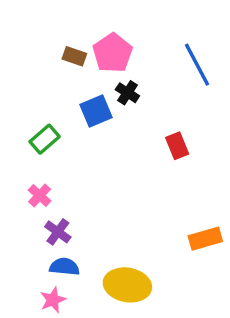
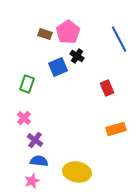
green rectangle: (45, 139) -> (27, 84), turned -30
orange rectangle: (205, 239) -> (116, 129), moved

